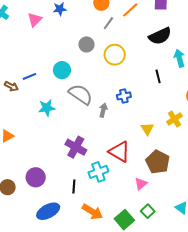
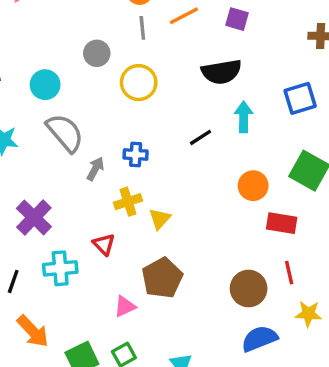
gray line: (108, 23) -> (142, 28), turned -56
black line: (158, 76) -> (201, 137), turned 56
yellow cross: (174, 119) -> (128, 202), moved
red triangle: (119, 152) -> (104, 244), size x0.6

